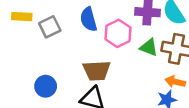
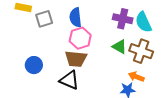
pink hexagon: (118, 33) -> (80, 38), moved

